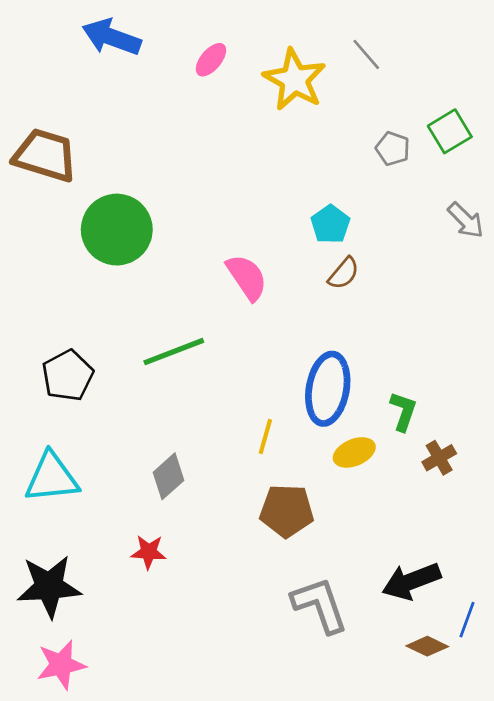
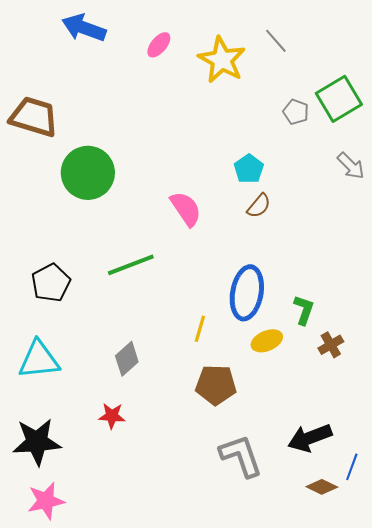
green square: (450, 131) -> (339, 99), size x1.4

